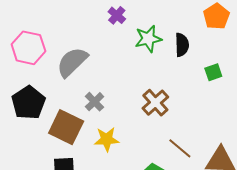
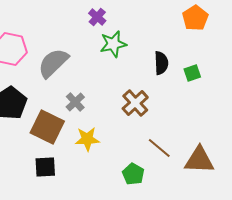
green star: (148, 39) -> (113, 44), moved
black semicircle: (182, 45) -> (161, 63), moved

